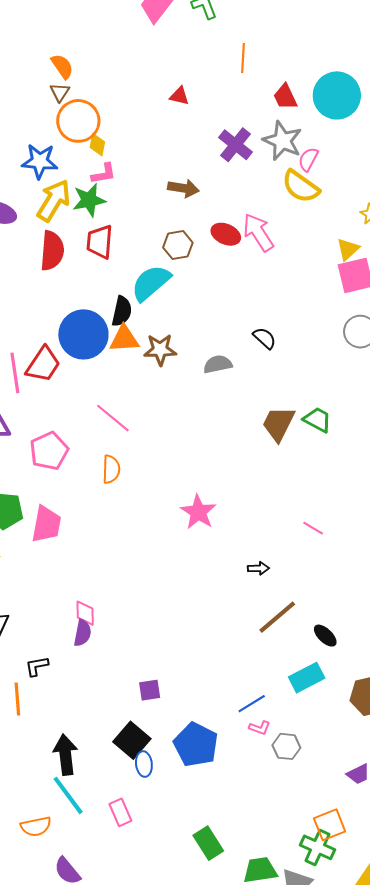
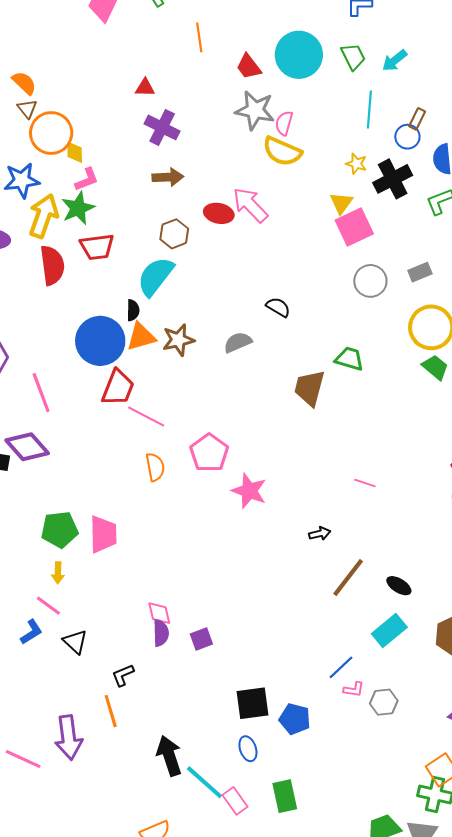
purple cross: (236, 145) -> (162, 127), moved
red trapezoid: (100, 242) -> (97, 247), turned -90
black semicircle: (122, 311) -> (133, 310), size x0.7
red trapezoid: (43, 364) -> (118, 388), moved
green trapezoid: (317, 420) -> (349, 359), moved
pink pentagon: (49, 451) -> (209, 453), moved
purple square: (150, 690) -> (201, 639), moved
black square: (132, 740) -> (252, 703), moved, turned -36
blue pentagon: (196, 745) -> (295, 719), size x0.7
cyan line: (68, 795) -> (204, 782), moved
green rectangle: (208, 843) -> (285, 796), moved, turned 32

